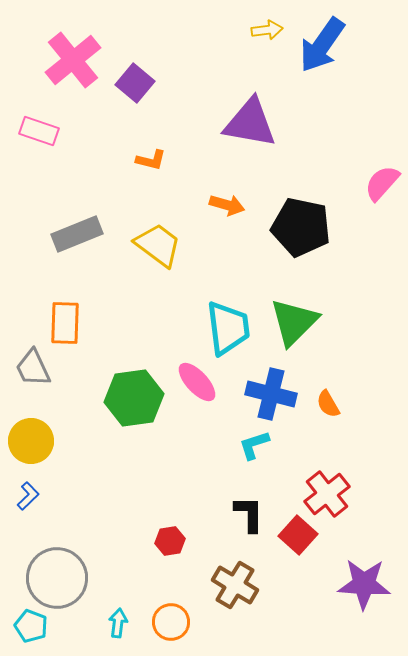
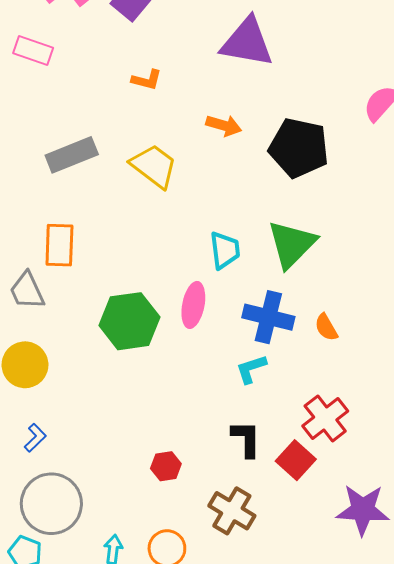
cyan trapezoid: (228, 328) -> (225, 250), size x0.7
pink ellipse: (197, 382) -> (193, 305), turned 54
blue L-shape: (28, 496) -> (35, 438), moved

